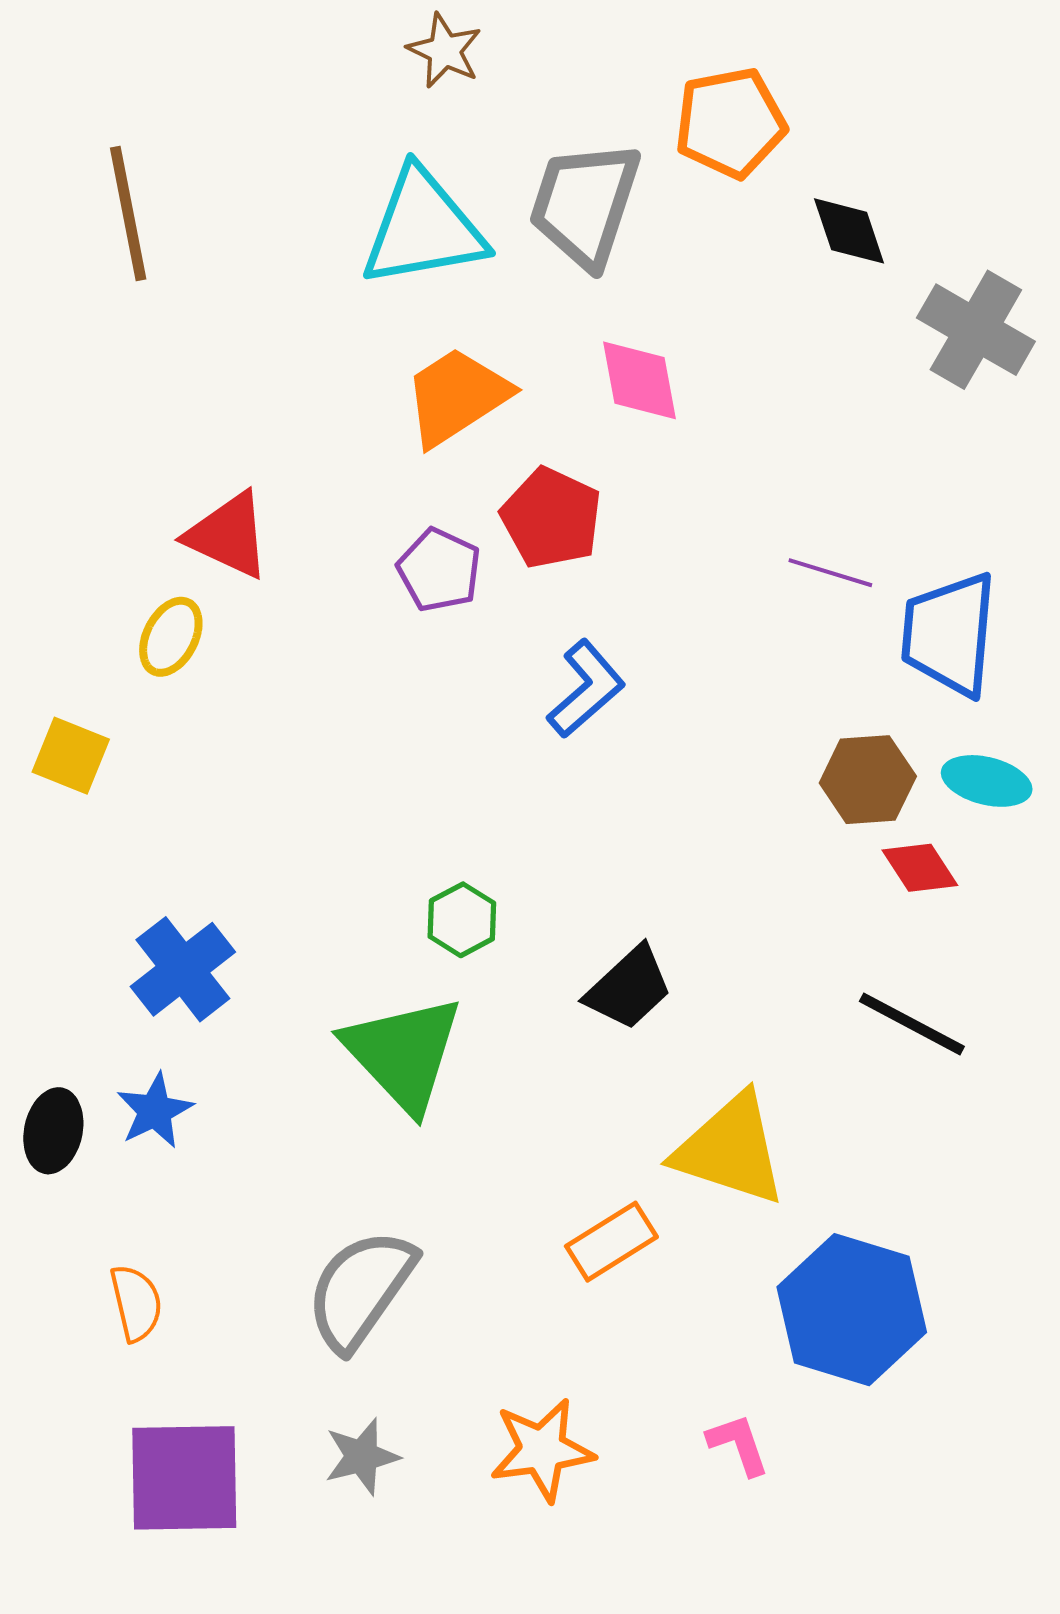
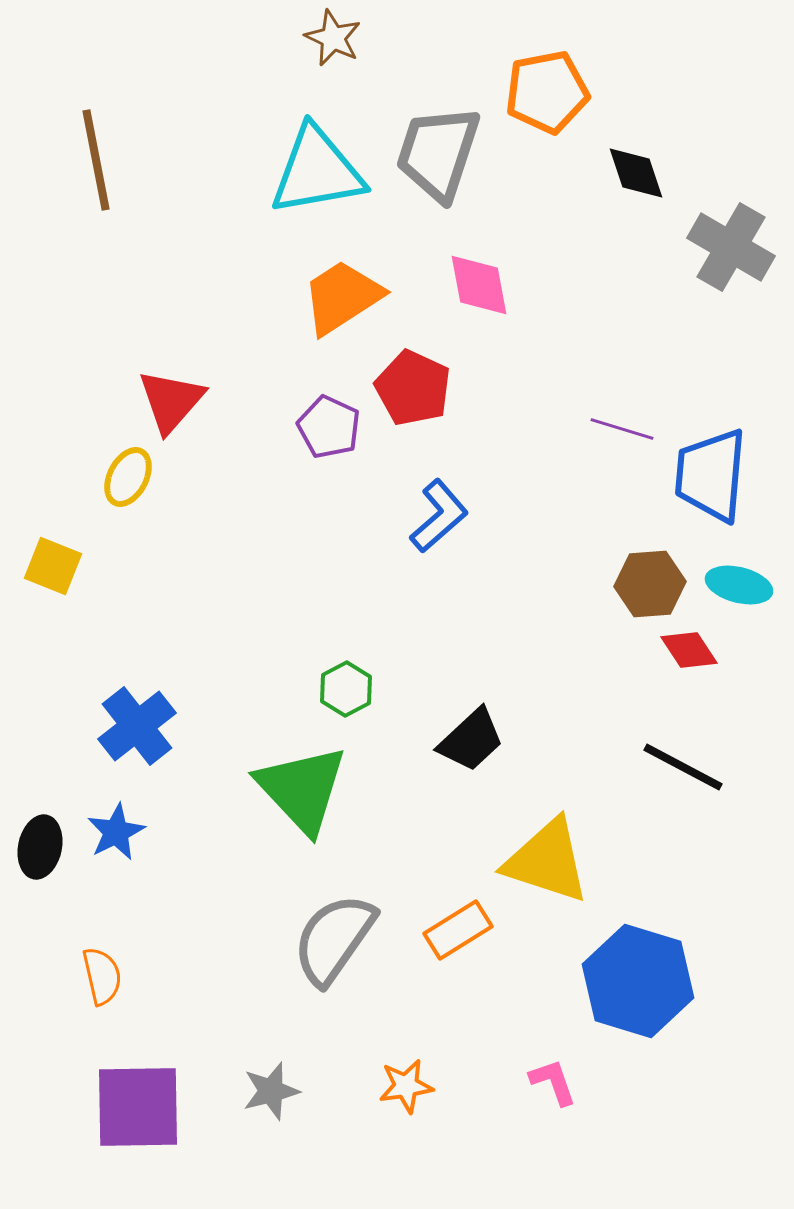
red triangle: (228, 535) -> (171, 401), turned 46
gray semicircle: (360, 1290) -> (334, 939), moved
orange star: (542, 1450) -> (406, 1086), size x0.7

